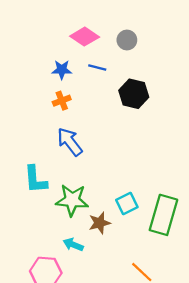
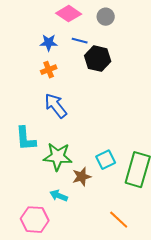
black hexagon: (134, 94) -> (98, 59), moved

